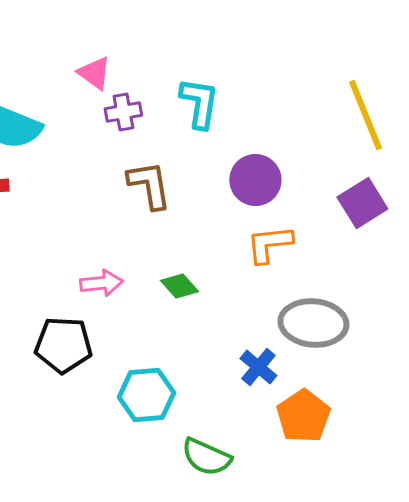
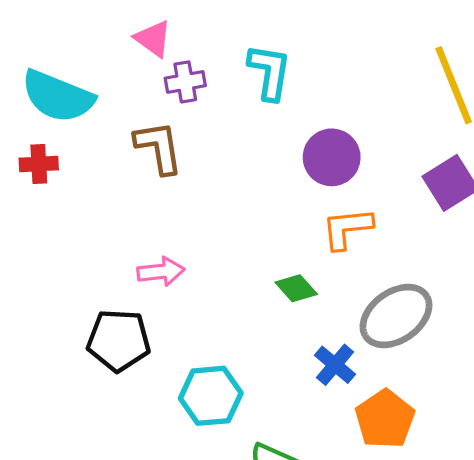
brown L-shape: (149, 185) -> (159, 147), moved
green diamond: (179, 286) -> (296, 288), moved
gray ellipse: (313, 323) -> (396, 316), turned -40

